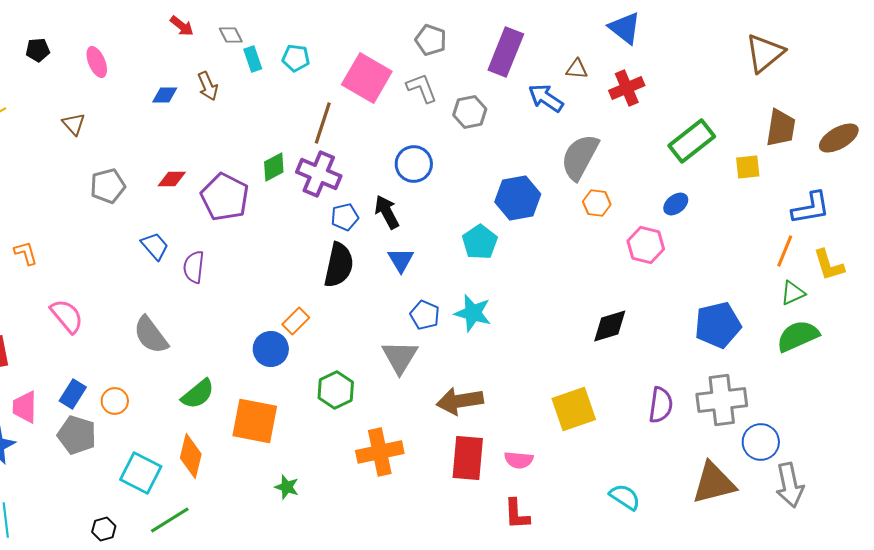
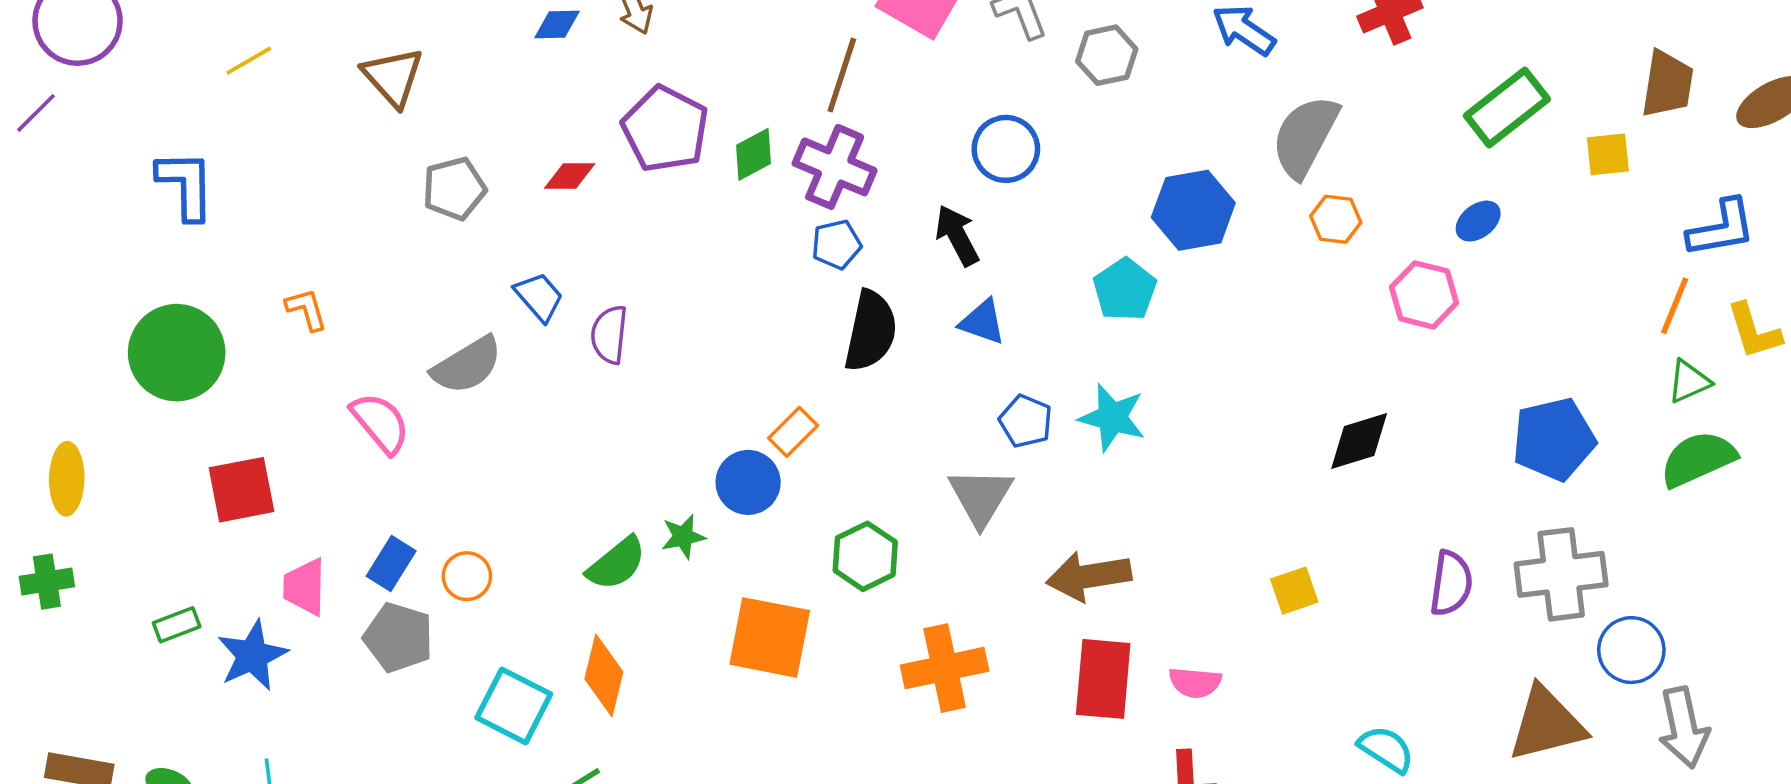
brown triangle: (74, 124) -> (393, 77), size x1.5
purple pentagon: (225, 197) -> (665, 129), moved
blue pentagon: (345, 217) -> (836, 244), moved
blue triangle: (401, 260) -> (982, 322), turned -40
gray semicircle: (151, 335) -> (467, 365), moved, turned -84
yellow square: (574, 409) -> (1294, 591), size x0.6
orange square: (255, 421) -> (770, 637), moved
green star: (287, 487) -> (683, 536), moved, turned -30

